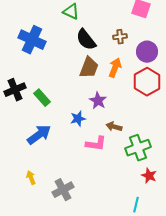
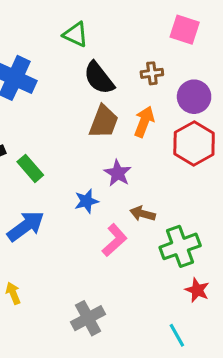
pink L-shape: (96, 144) -> (115, 240), turned -50
gray cross: (63, 190) -> (88, 318), moved
cyan line: (136, 205) -> (177, 335), turned -42

